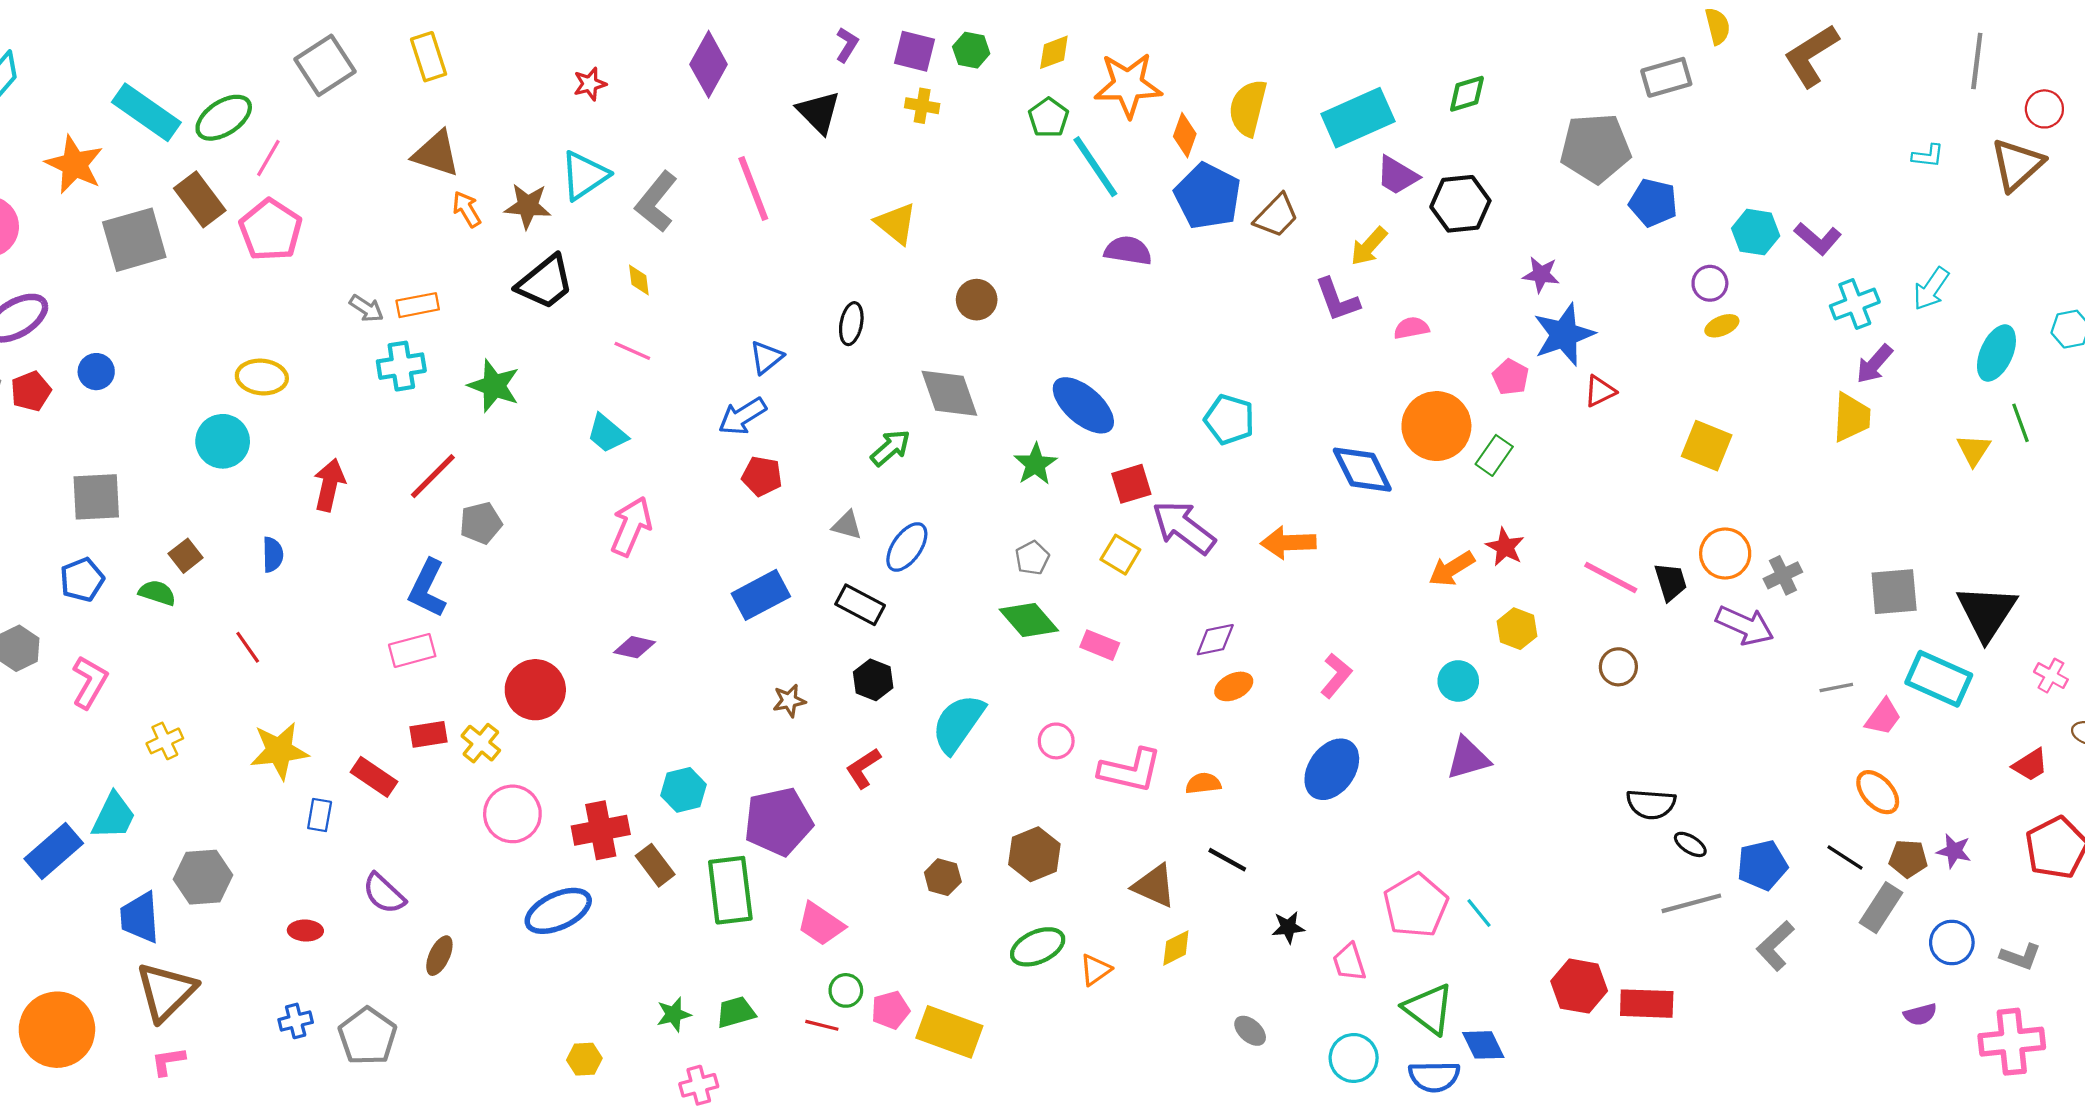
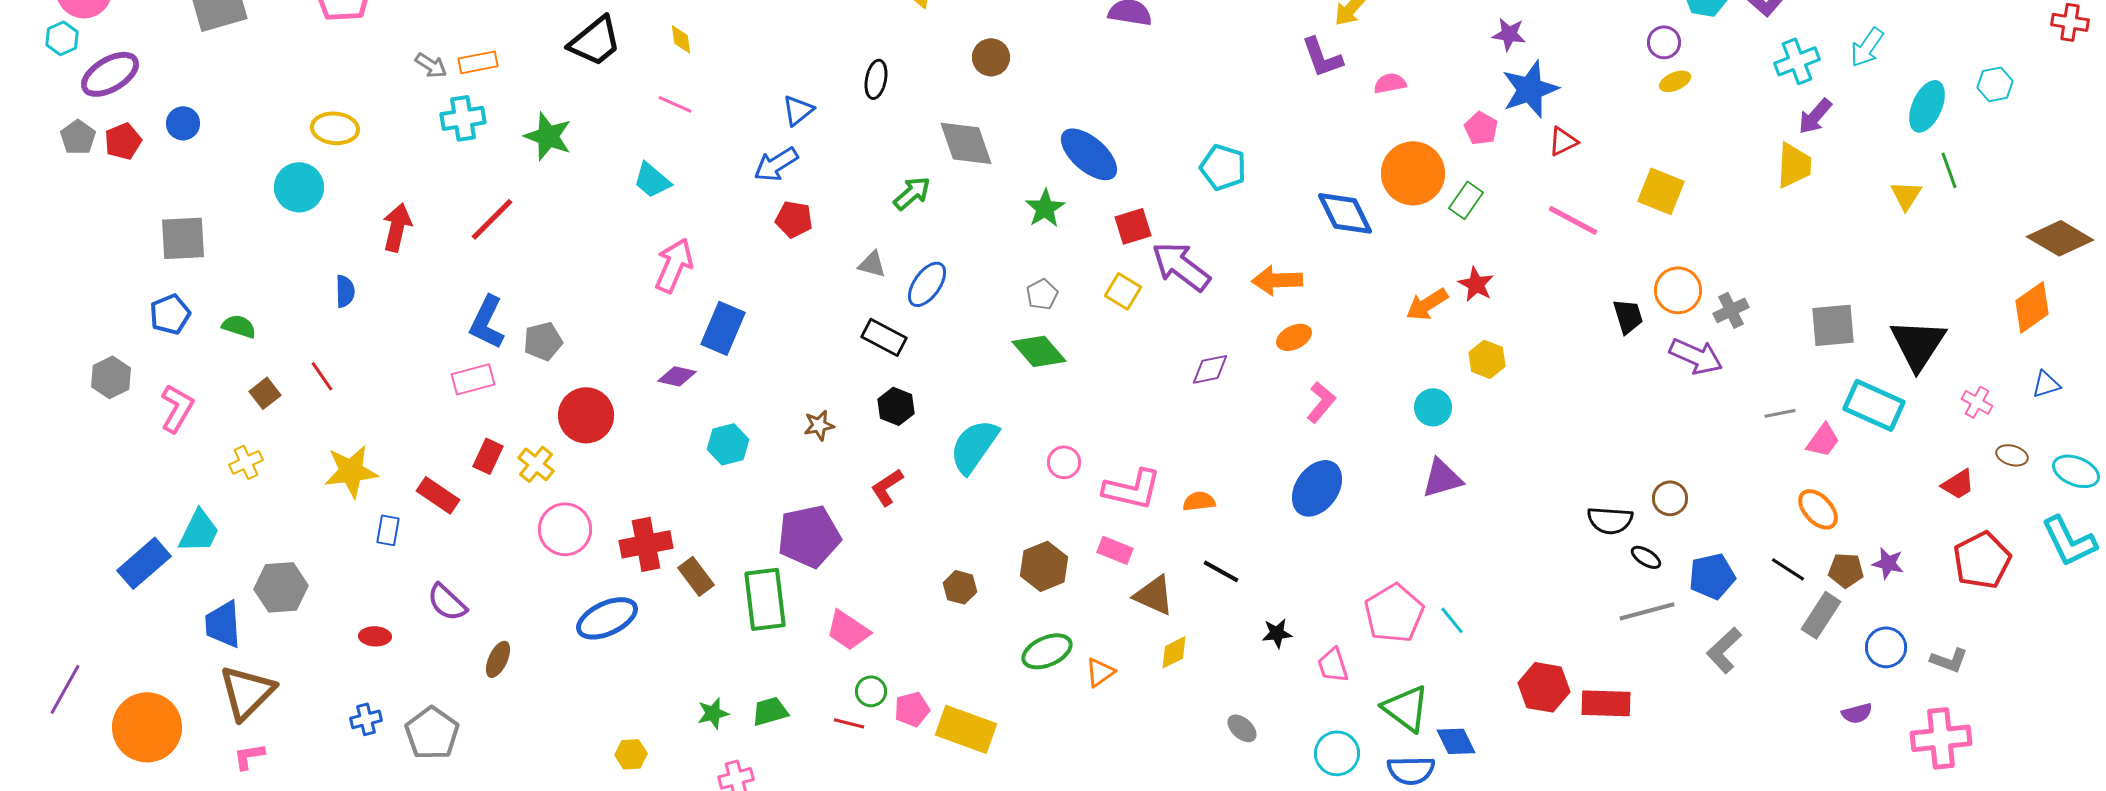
gray pentagon: (481, 523) -> (543, 341), moved
brown square: (186, 556) -> (265, 393), moved
pink line: (1611, 577) -> (1573, 220), moved
blue rectangle: (761, 595) -> (723, 328), moved, turned -39
pink rectangle: (1100, 645) -> (1115, 550), moved
brown circle: (1618, 667) -> (1670, 498), moved
orange ellipse: (1234, 686) -> (1294, 337), moved
red rectangle: (429, 734) -> (488, 456), turned -56
cyan hexagon: (683, 790) -> (728, 444), moved

